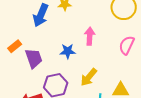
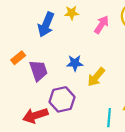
pink arrow: (90, 36) -> (102, 25), moved, turned 30
yellow arrow: (89, 77) -> (96, 77), moved

